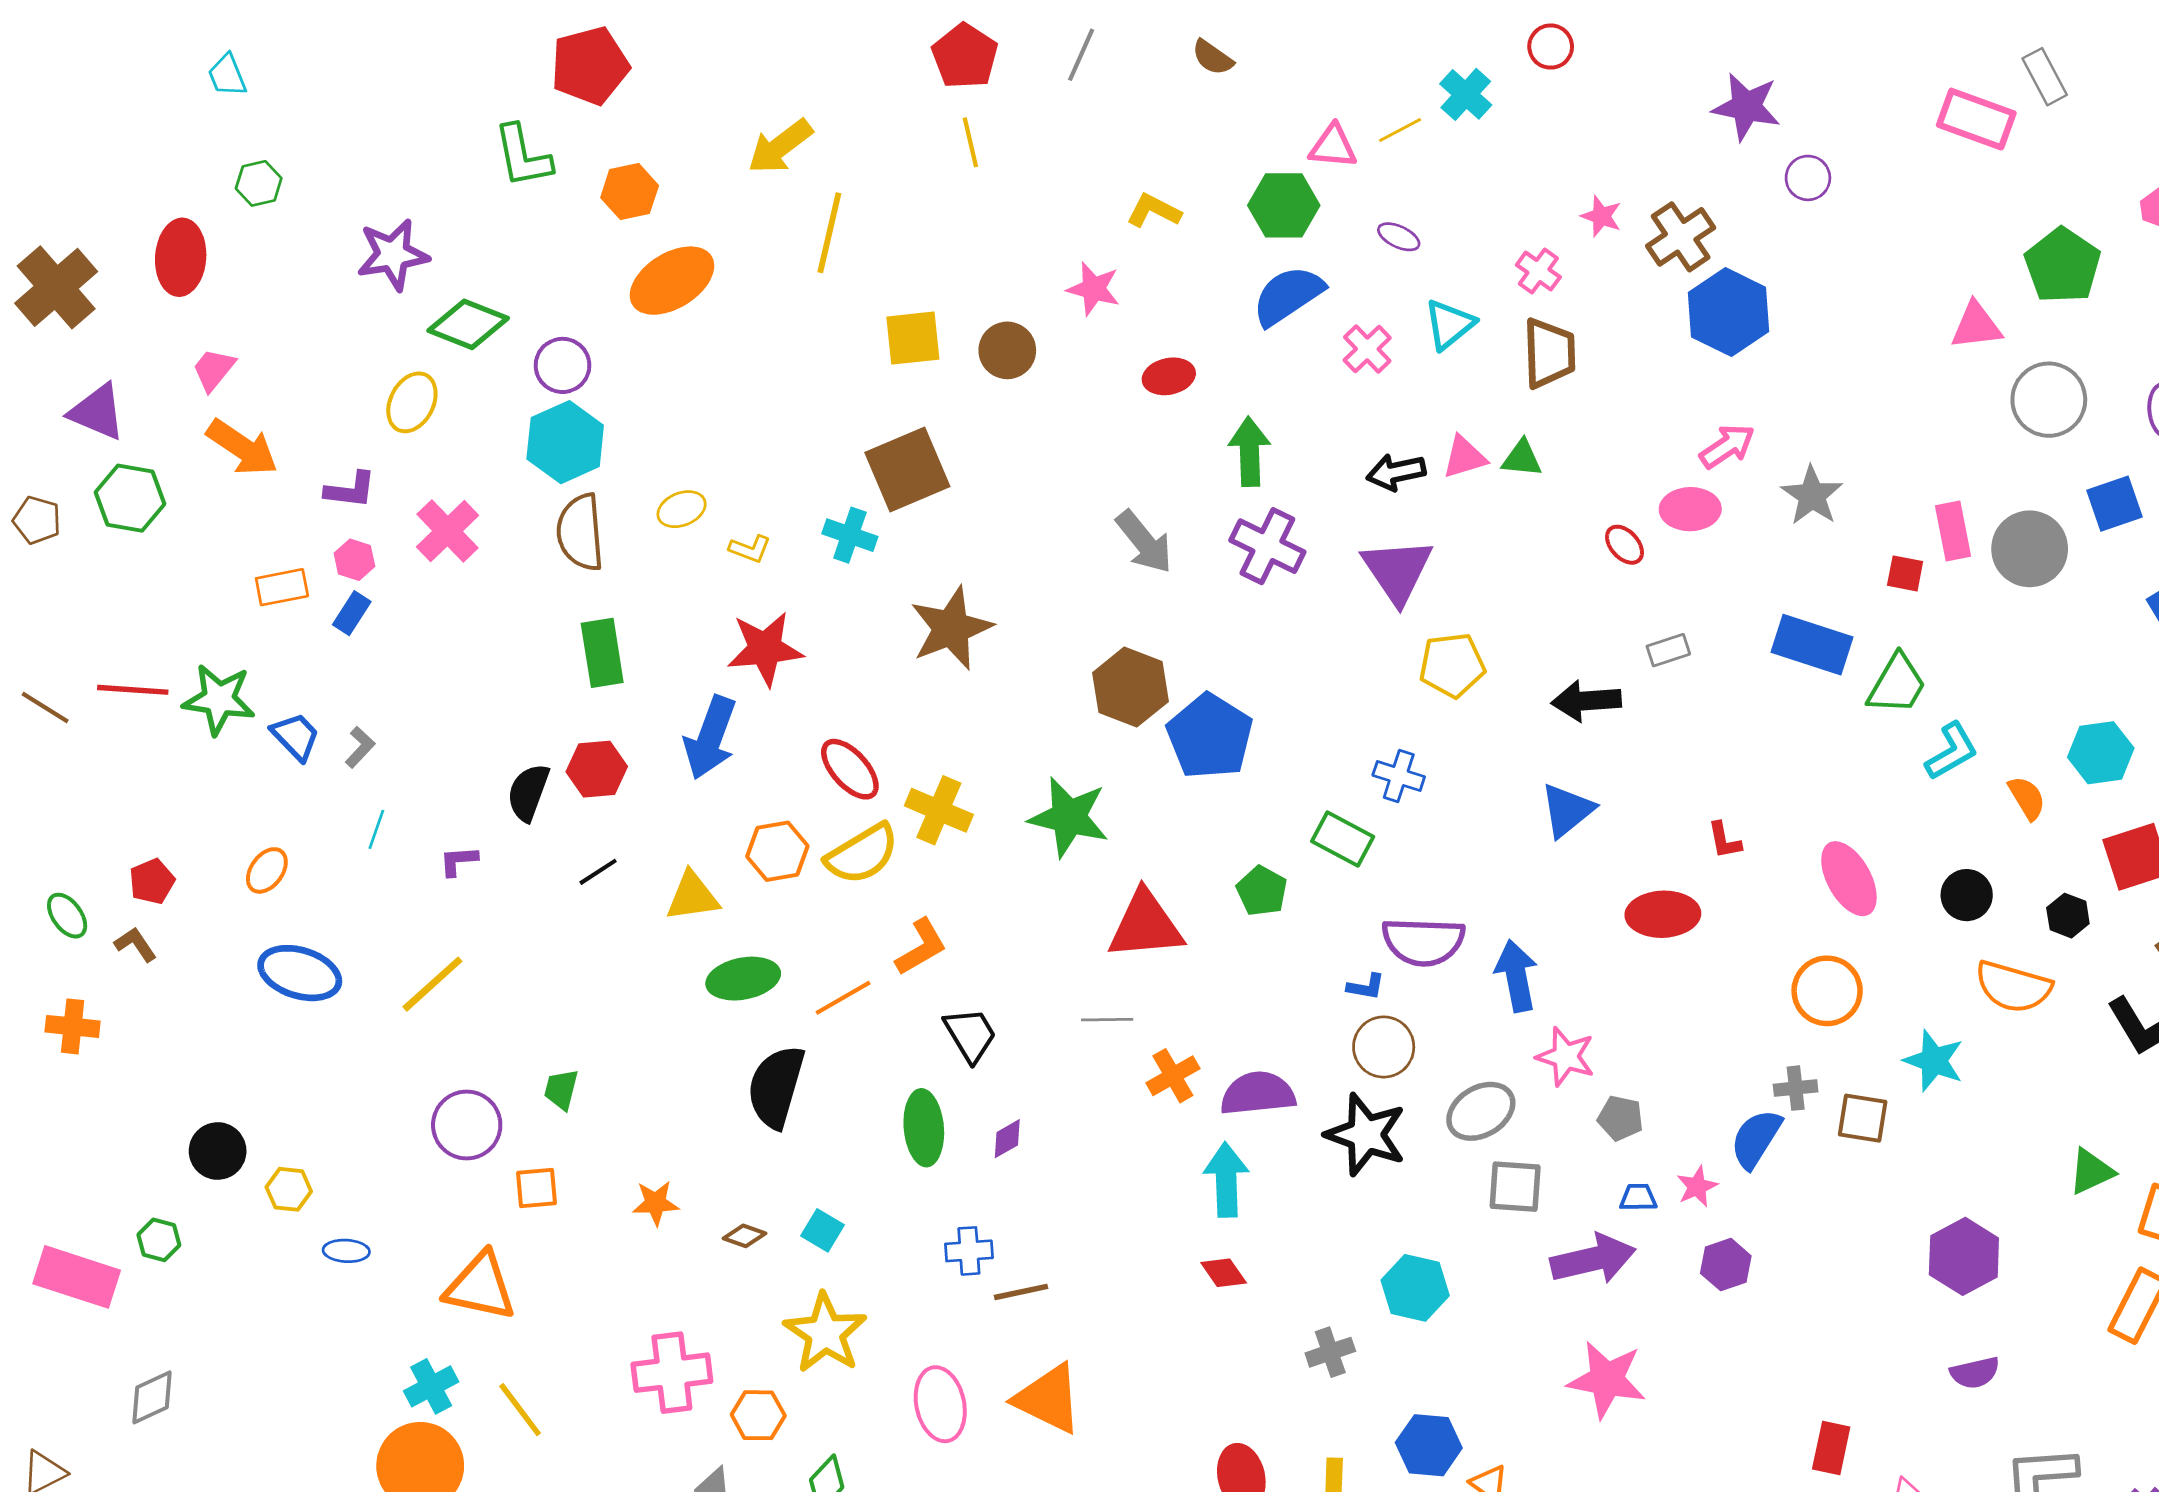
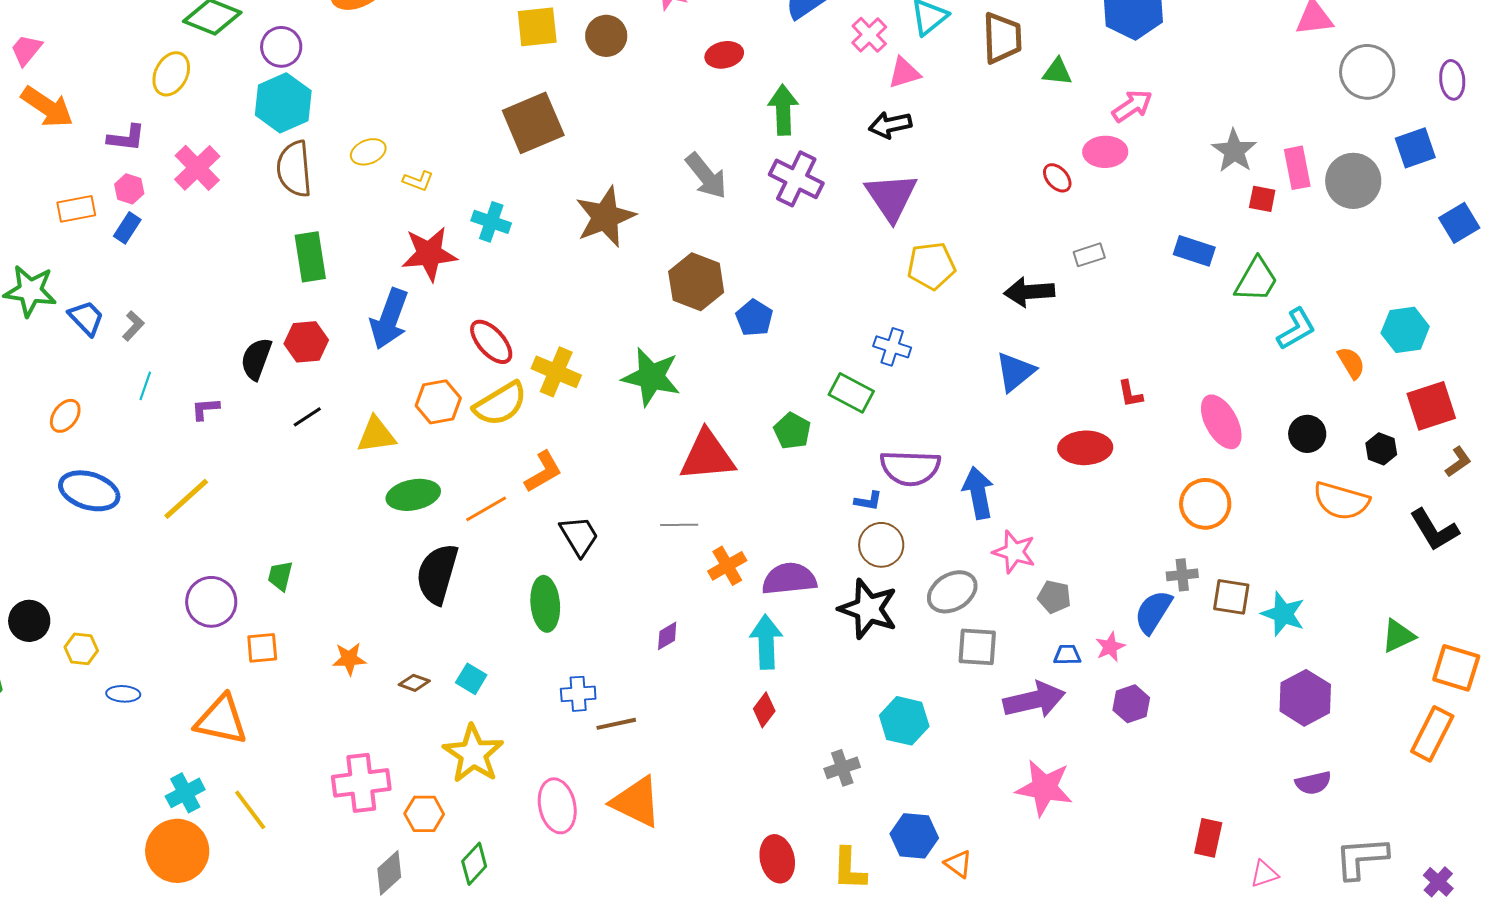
pink triangle: (1464, 457) -> (904, 73), moved
green triangle: (1522, 458) -> (1057, 72), moved
gray star: (1812, 495) -> (1234, 151), moved
cyan cross: (850, 535) -> (491, 222), moved
brown star: (951, 628) -> (605, 217), moved
blue rectangle: (1812, 645) -> (1194, 251), size x0.7
blue pentagon: (1210, 736) -> (754, 318), size x0.6
cyan star: (1934, 1061) -> (1283, 614), moved
purple diamond: (1007, 1139) -> (667, 636), moved
red diamond: (1224, 1273) -> (764, 710), turned 72

